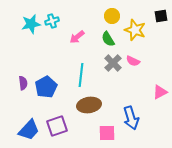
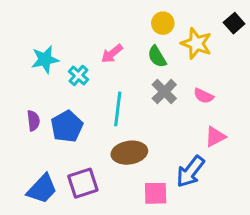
black square: (161, 16) -> (234, 23), turned -32
cyan cross: (52, 21) -> (78, 76), moved, turned -32
cyan star: (31, 24) -> (45, 60), moved
pink semicircle: (133, 61) -> (204, 96), moved
pink triangle: (160, 92) -> (215, 137), moved
blue arrow: (131, 118) -> (190, 171), turned 55

